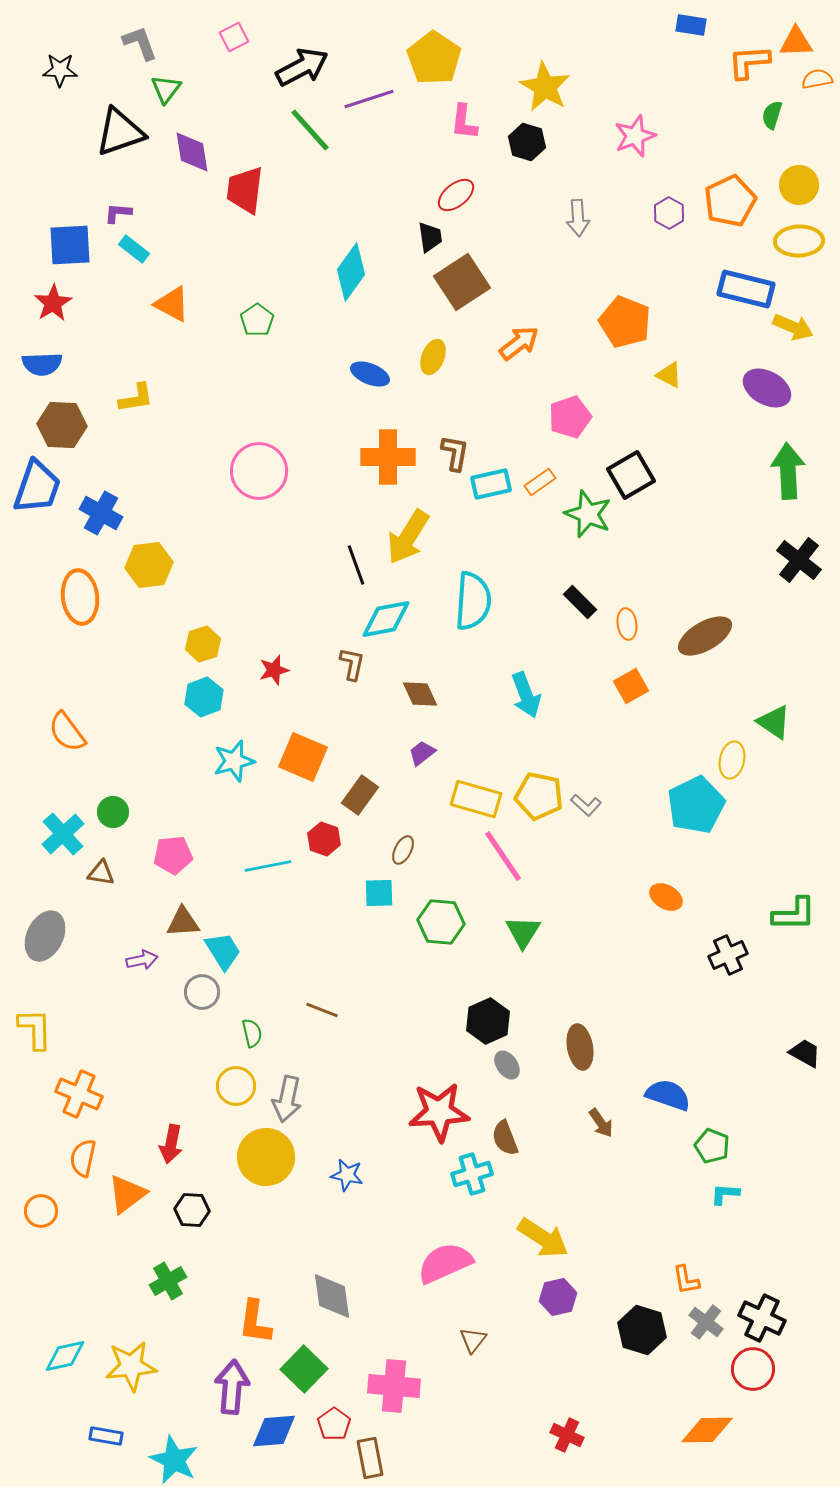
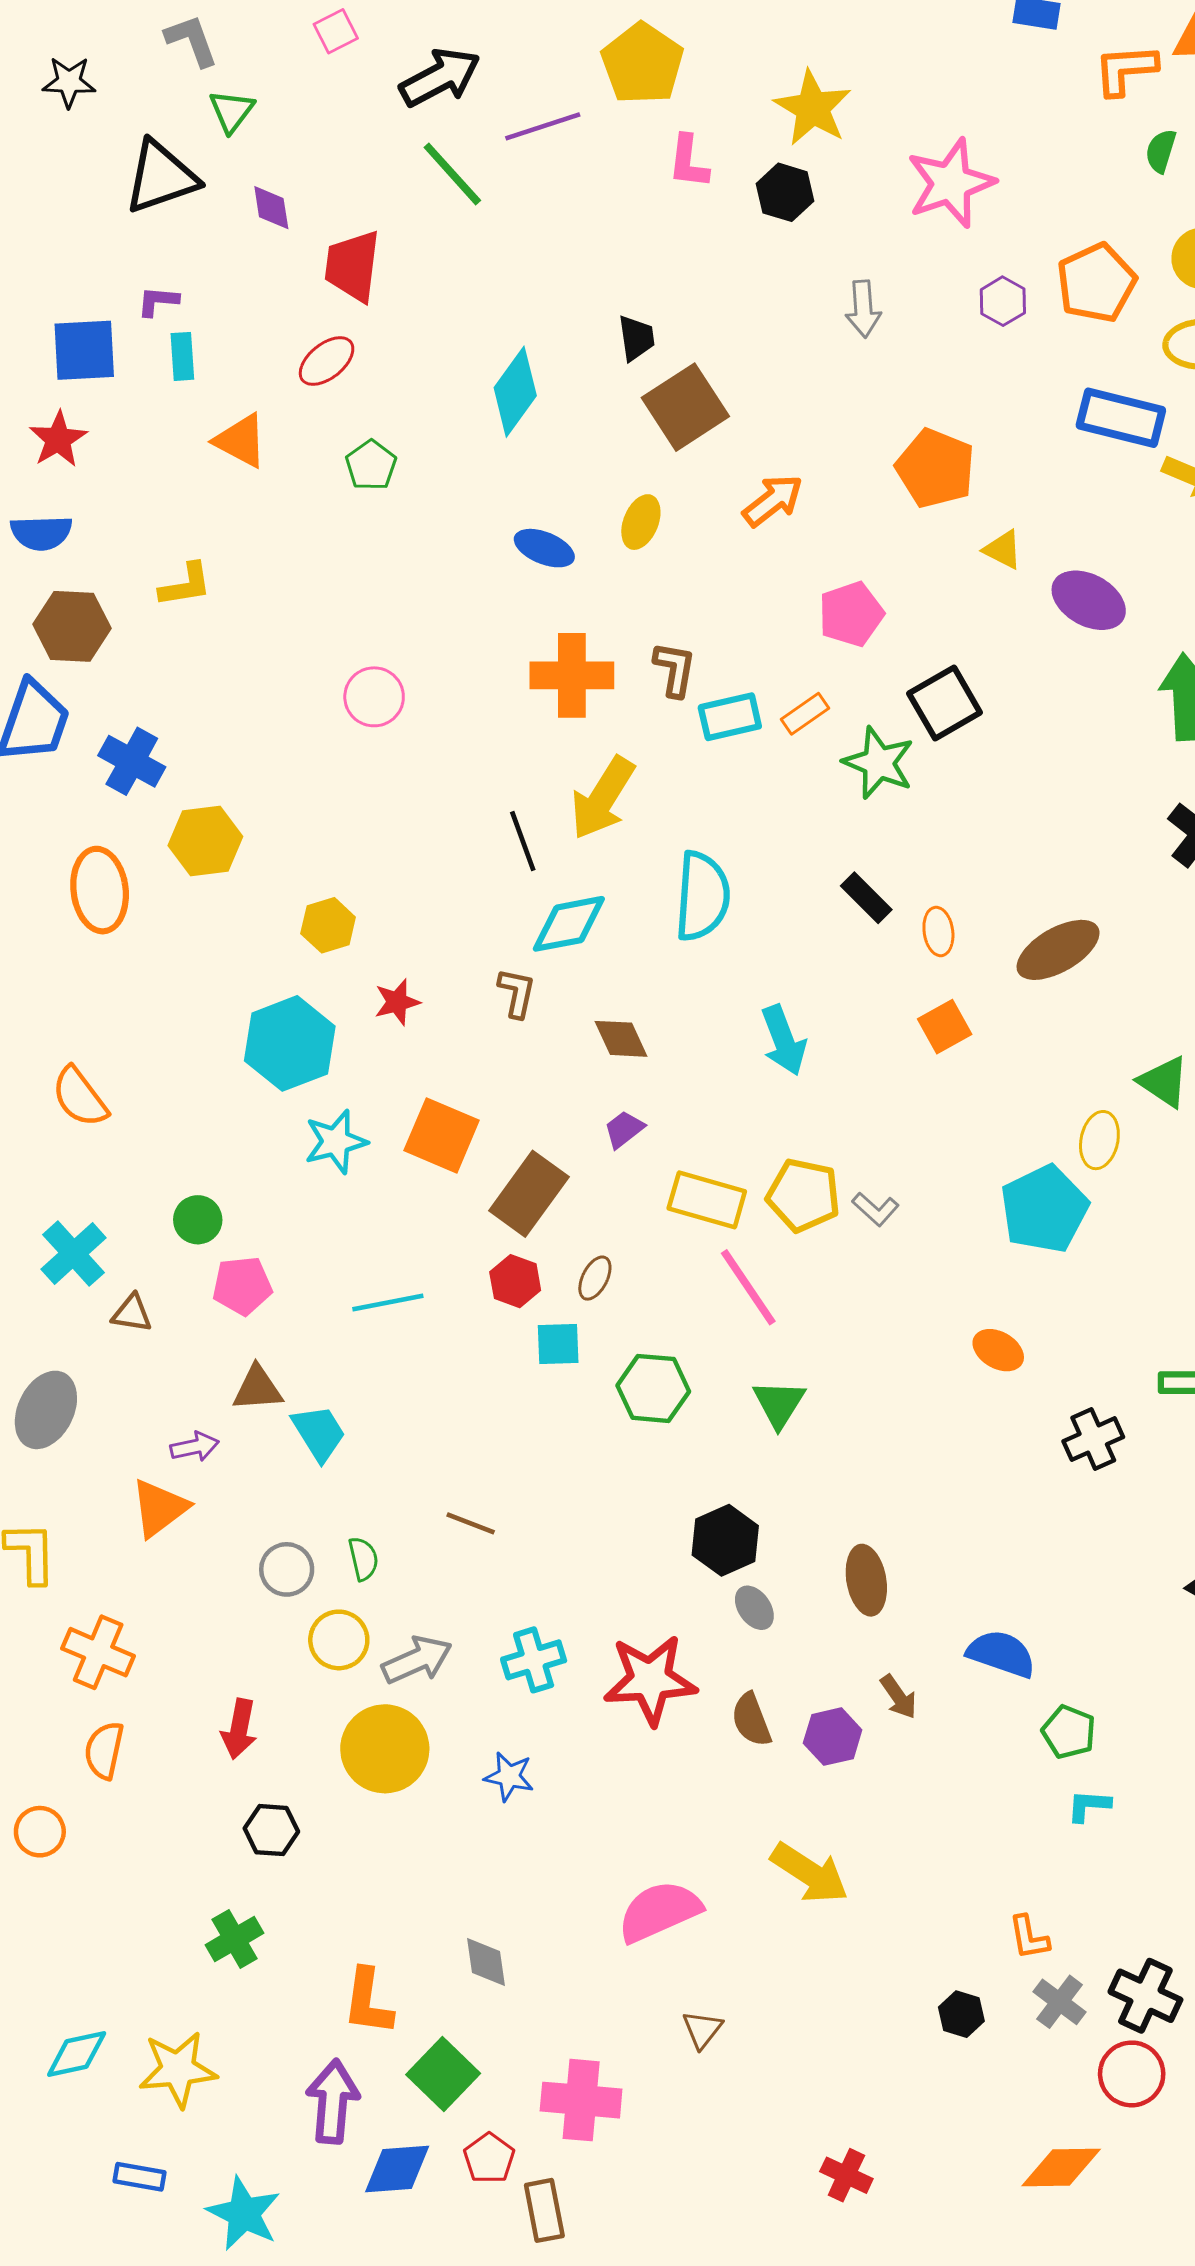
pink star: (635, 136) -> (951, 183), size x1.4
purple diamond: (192, 152) -> (271, 208), size x0.7
red ellipse: (456, 195) -> (327, 361), moved
cyan rectangle: (134, 249) -> (182, 356), turned 48
purple ellipse: (767, 388) -> (1089, 600), moved
pink circle: (259, 471) -> (374, 697), size x0.7
yellow hexagon: (203, 644) -> (328, 925), moved
cyan hexagon: (204, 697) -> (290, 1043), size x1.5
brown rectangle: (360, 795) -> (529, 1194), size x1.4
green circle: (113, 812) -> (198, 1220), moved
red hexagon: (324, 839) -> (515, 1281), moved
gray circle: (202, 992) -> (287, 1569), moved
gray arrow: (287, 1099) -> (417, 1660), turned -126
cyan cross: (472, 1174) -> (534, 1660), moved
orange triangle: (127, 1194) -> (159, 1508), moved
gray diamond: (332, 1296) -> (486, 1962), size x0.7
purple hexagon: (558, 1297) -> (833, 1737), moved
black hexagon: (642, 1330) -> (961, 2014), size x0.6

